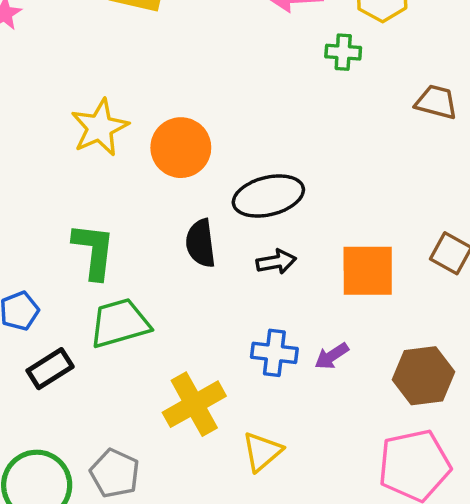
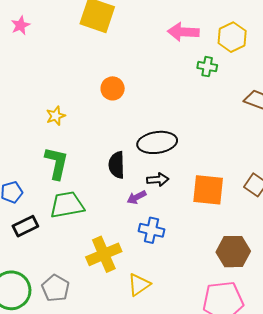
yellow star: (100, 127) -> (56, 116), moved, size x0.6
orange circle: (181, 148) -> (113, 88), moved, size x0.7
purple arrow: (332, 356) -> (137, 197), moved

